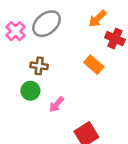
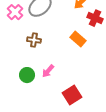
green circle: (30, 91) -> (27, 75), moved

